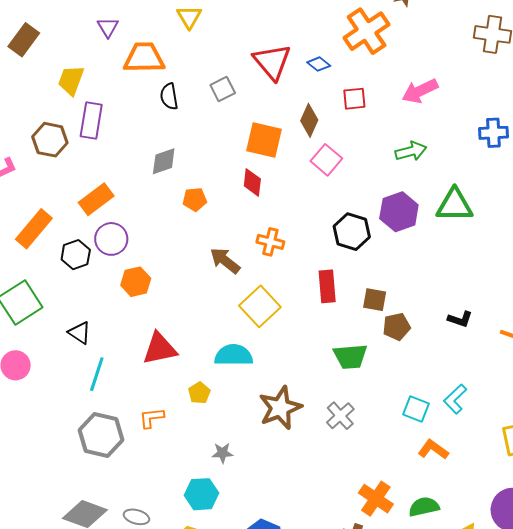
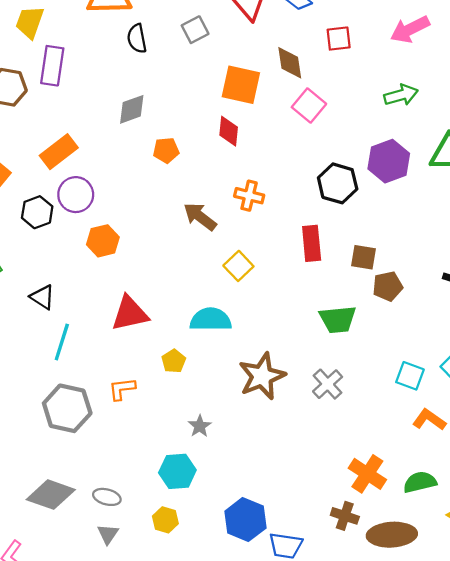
brown diamond: (309, 120) -> (290, 63), turned -32
yellow square: (260, 306) -> (238, 266), size x0.7
gray star: (222, 453) -> (200, 426), turned -30

